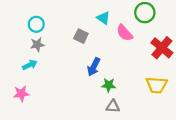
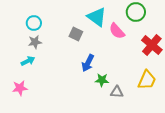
cyan triangle: (103, 18) -> (97, 17), size x1.5
yellow trapezoid: (157, 85) -> (147, 80), turned -70
gray triangle: (113, 106) -> (117, 92), moved

